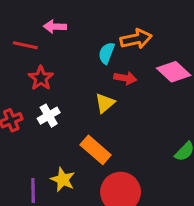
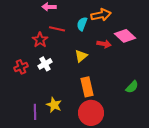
red line: (25, 45) -> (57, 29), moved
red arrow: (125, 78) -> (104, 44), moved
orange rectangle: (96, 150) -> (87, 87), moved, turned 36

